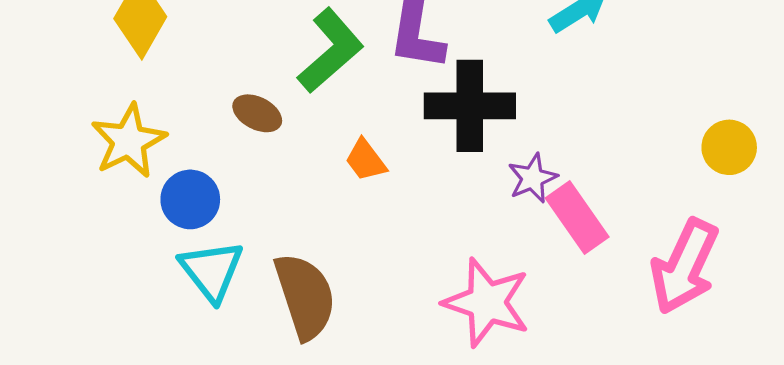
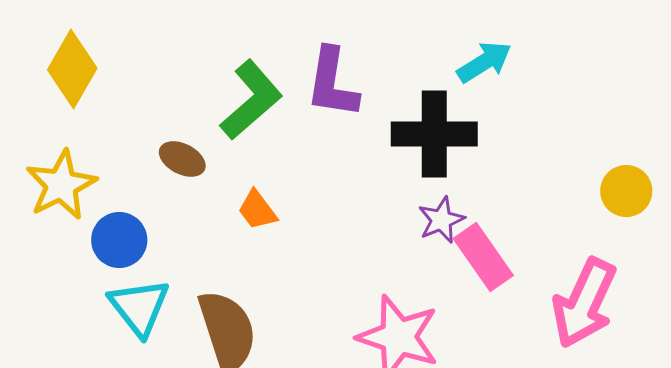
black cross: (470, 106) -> (434, 134), moved
orange trapezoid: (366, 160) -> (257, 210), moved

